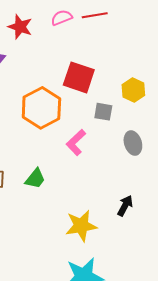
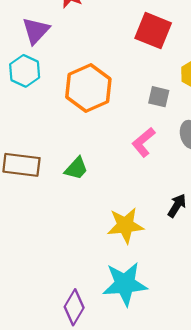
red square: (79, 77) -> (153, 31), moved
pink L-shape: (76, 142) -> (143, 142), moved

